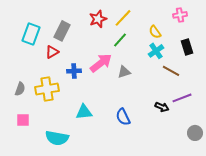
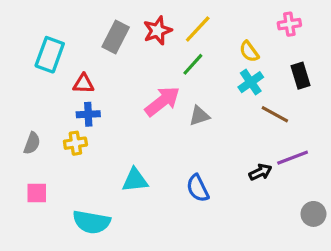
gray rectangle: (62, 31) -> (116, 37), moved
red triangle: (52, 52) -> (83, 84), turned 32
blue cross: (74, 71) -> (88, 114), moved
yellow cross: (47, 89) -> (75, 143), size x0.6
black arrow: (162, 107) -> (260, 172), turned -48

